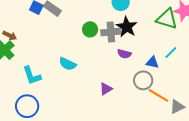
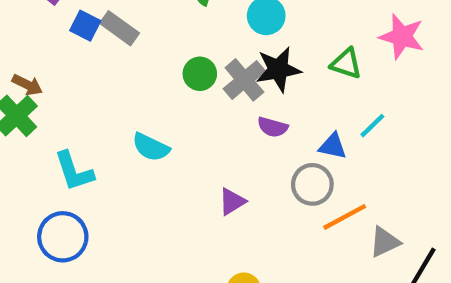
green triangle: (167, 19) -> (346, 64), moved, size x0.7
black star: (127, 27) -> (278, 69), turned 30
gray cross: (111, 32) -> (244, 80), turned -36
orange line: (158, 95) -> (345, 217), turned -60

